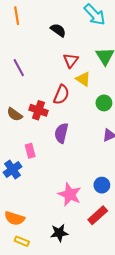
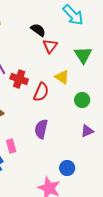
red triangle: (71, 60) -> (50, 46), moved
red cross: (38, 110) -> (19, 79), moved
blue circle: (102, 185) -> (67, 168), moved

